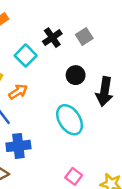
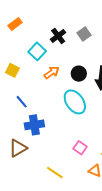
black circle: (76, 75) -> (79, 74), moved
orange arrow: (18, 92) -> (52, 72), moved

